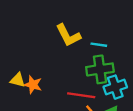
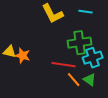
cyan line: (99, 45) -> (86, 12), moved

